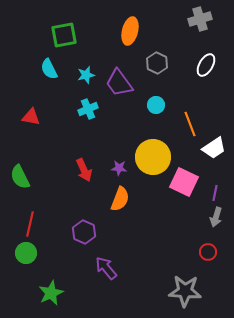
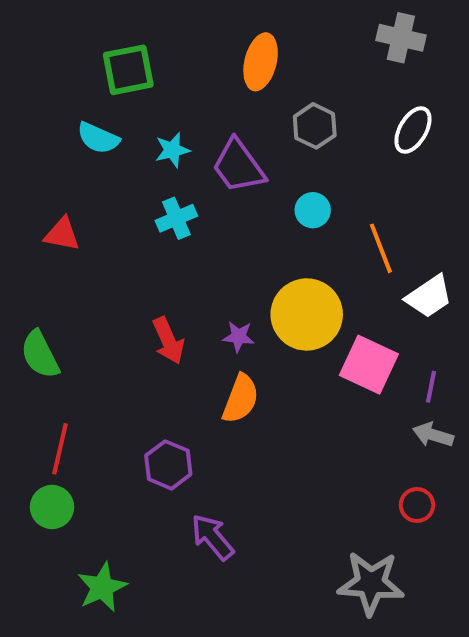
gray cross: (200, 19) -> (401, 38), turned 30
cyan semicircle: (49, 69) -> (98, 138), turned -40
gray arrow: (216, 217) -> (433, 435), turned 90

